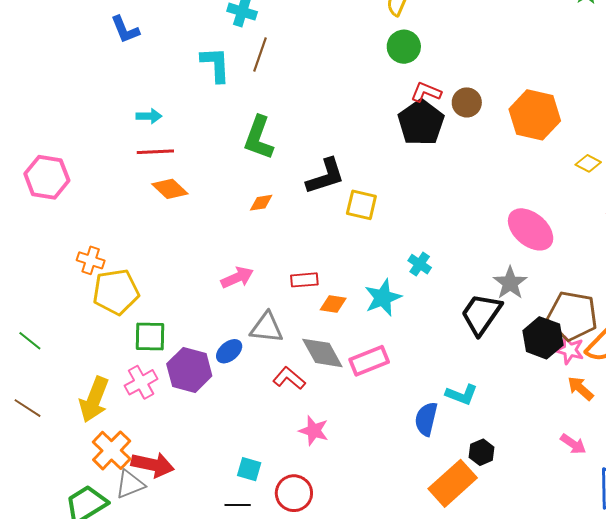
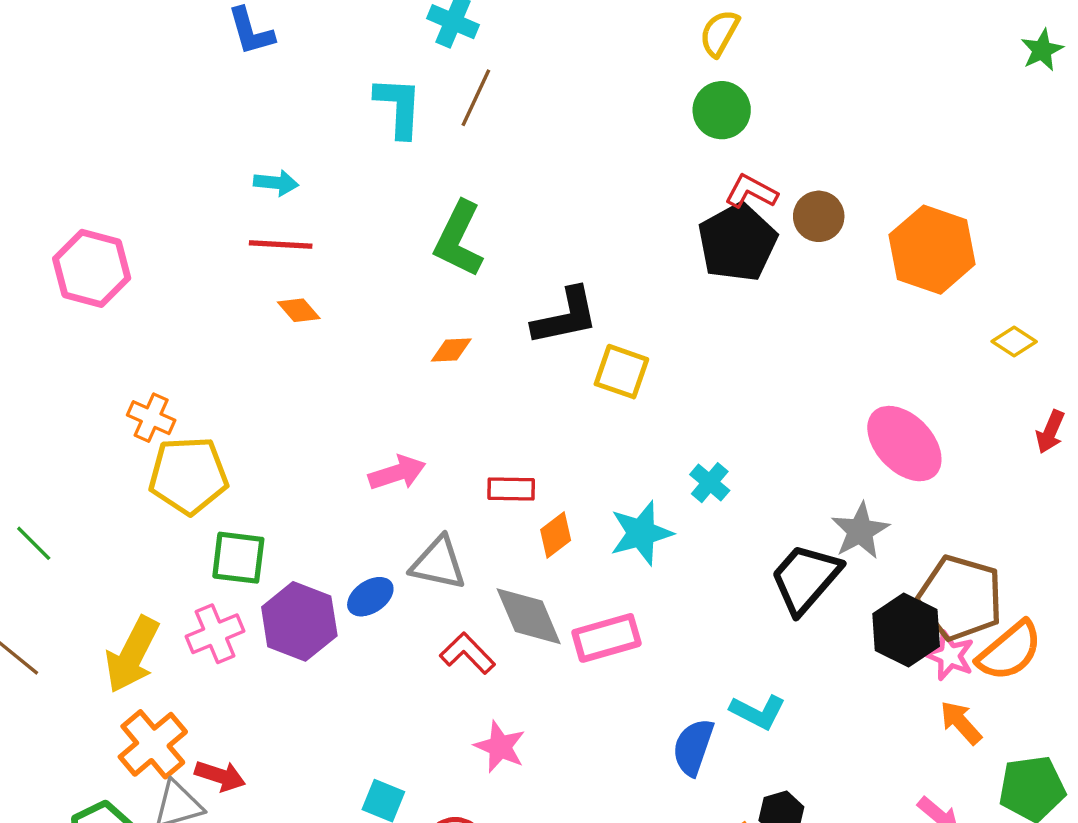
orange diamond: (170, 189) -> (299, 310), size x0.7
orange diamond: (333, 304) -> (556, 535), turned -52
red arrow: (153, 465) -> (220, 776), size x0.7

